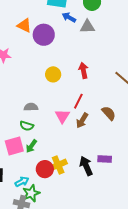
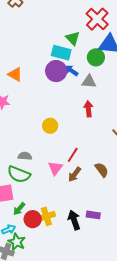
orange triangle: (24, 25) -> (15, 74), moved
purple circle: (44, 35) -> (56, 71), moved
red arrow: (83, 70) -> (88, 109), moved
green semicircle: (27, 126) -> (19, 174), size x1.6
green arrow: (31, 146) -> (19, 209), moved
green star: (31, 193) -> (17, 242), turned -30

